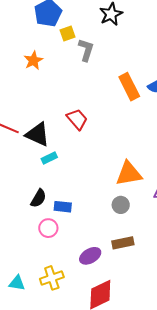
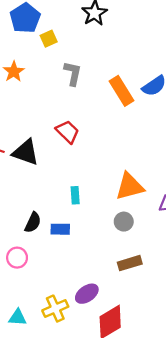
gray L-shape: (86, 50) -> (73, 73), moved
cyan rectangle: (49, 158) -> (75, 195), moved, turned -63
pink circle: (48, 228) -> (17, 258), moved
purple ellipse: (90, 256) -> (87, 294), moved

